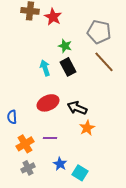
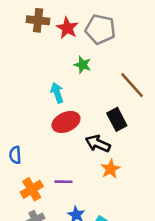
gray pentagon: (99, 32) -> (100, 29), moved
black rectangle: (68, 67) -> (117, 119), moved
red ellipse: (48, 103) -> (66, 122), moved

